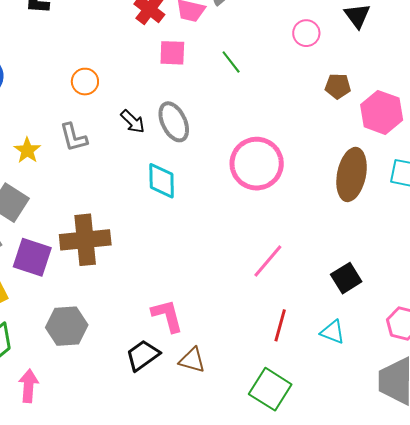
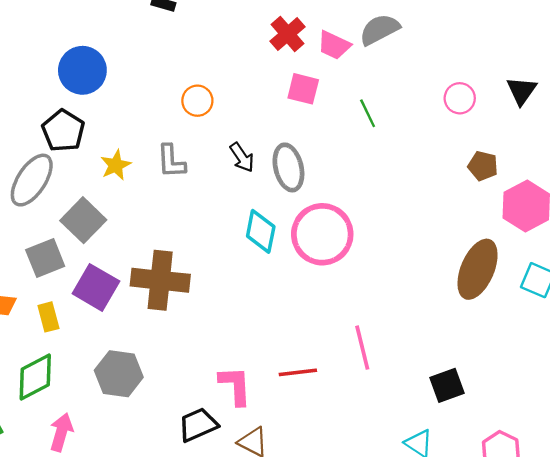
pink circle: (257, 164) -> (322, 234), moved
pink line: (268, 261) -> (362, 348), turned -66
red line: (280, 325) -> (298, 372), moved, turned 56

